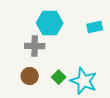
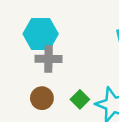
cyan hexagon: (50, 23) -> (41, 34), moved

